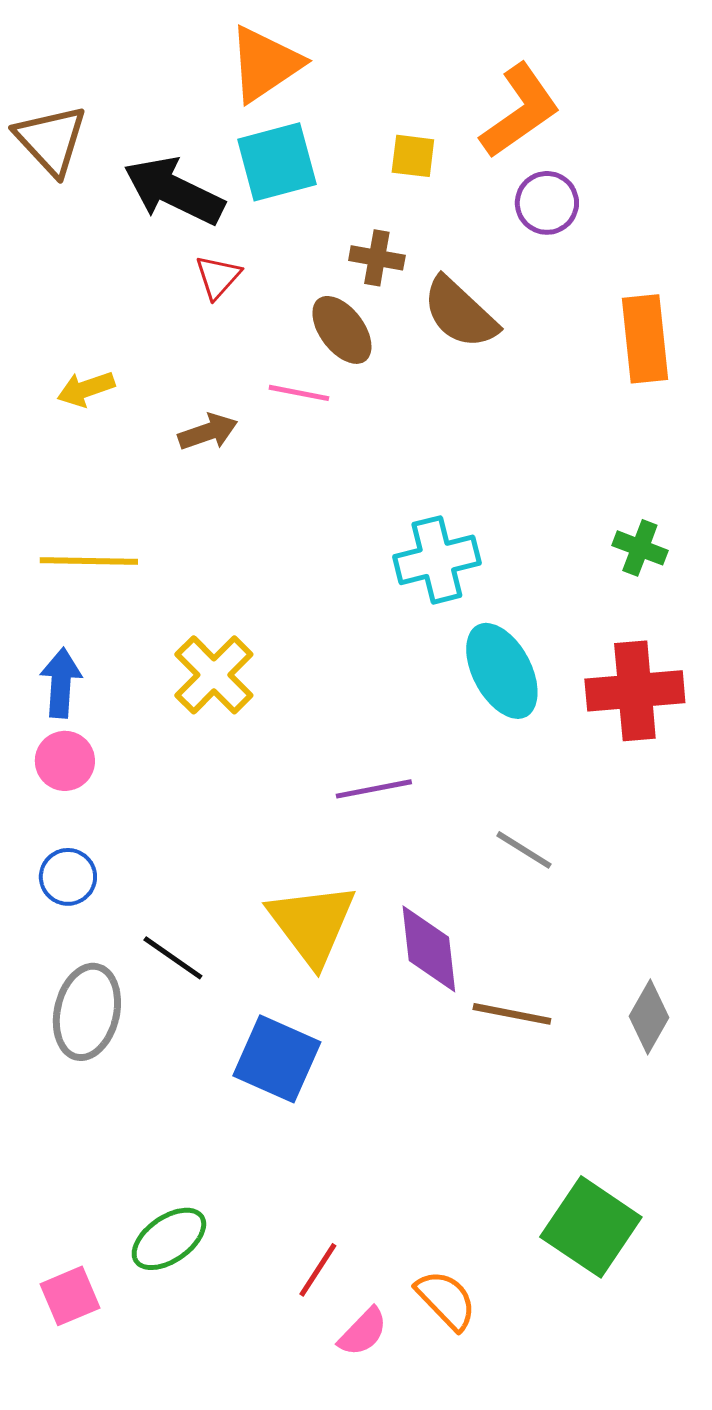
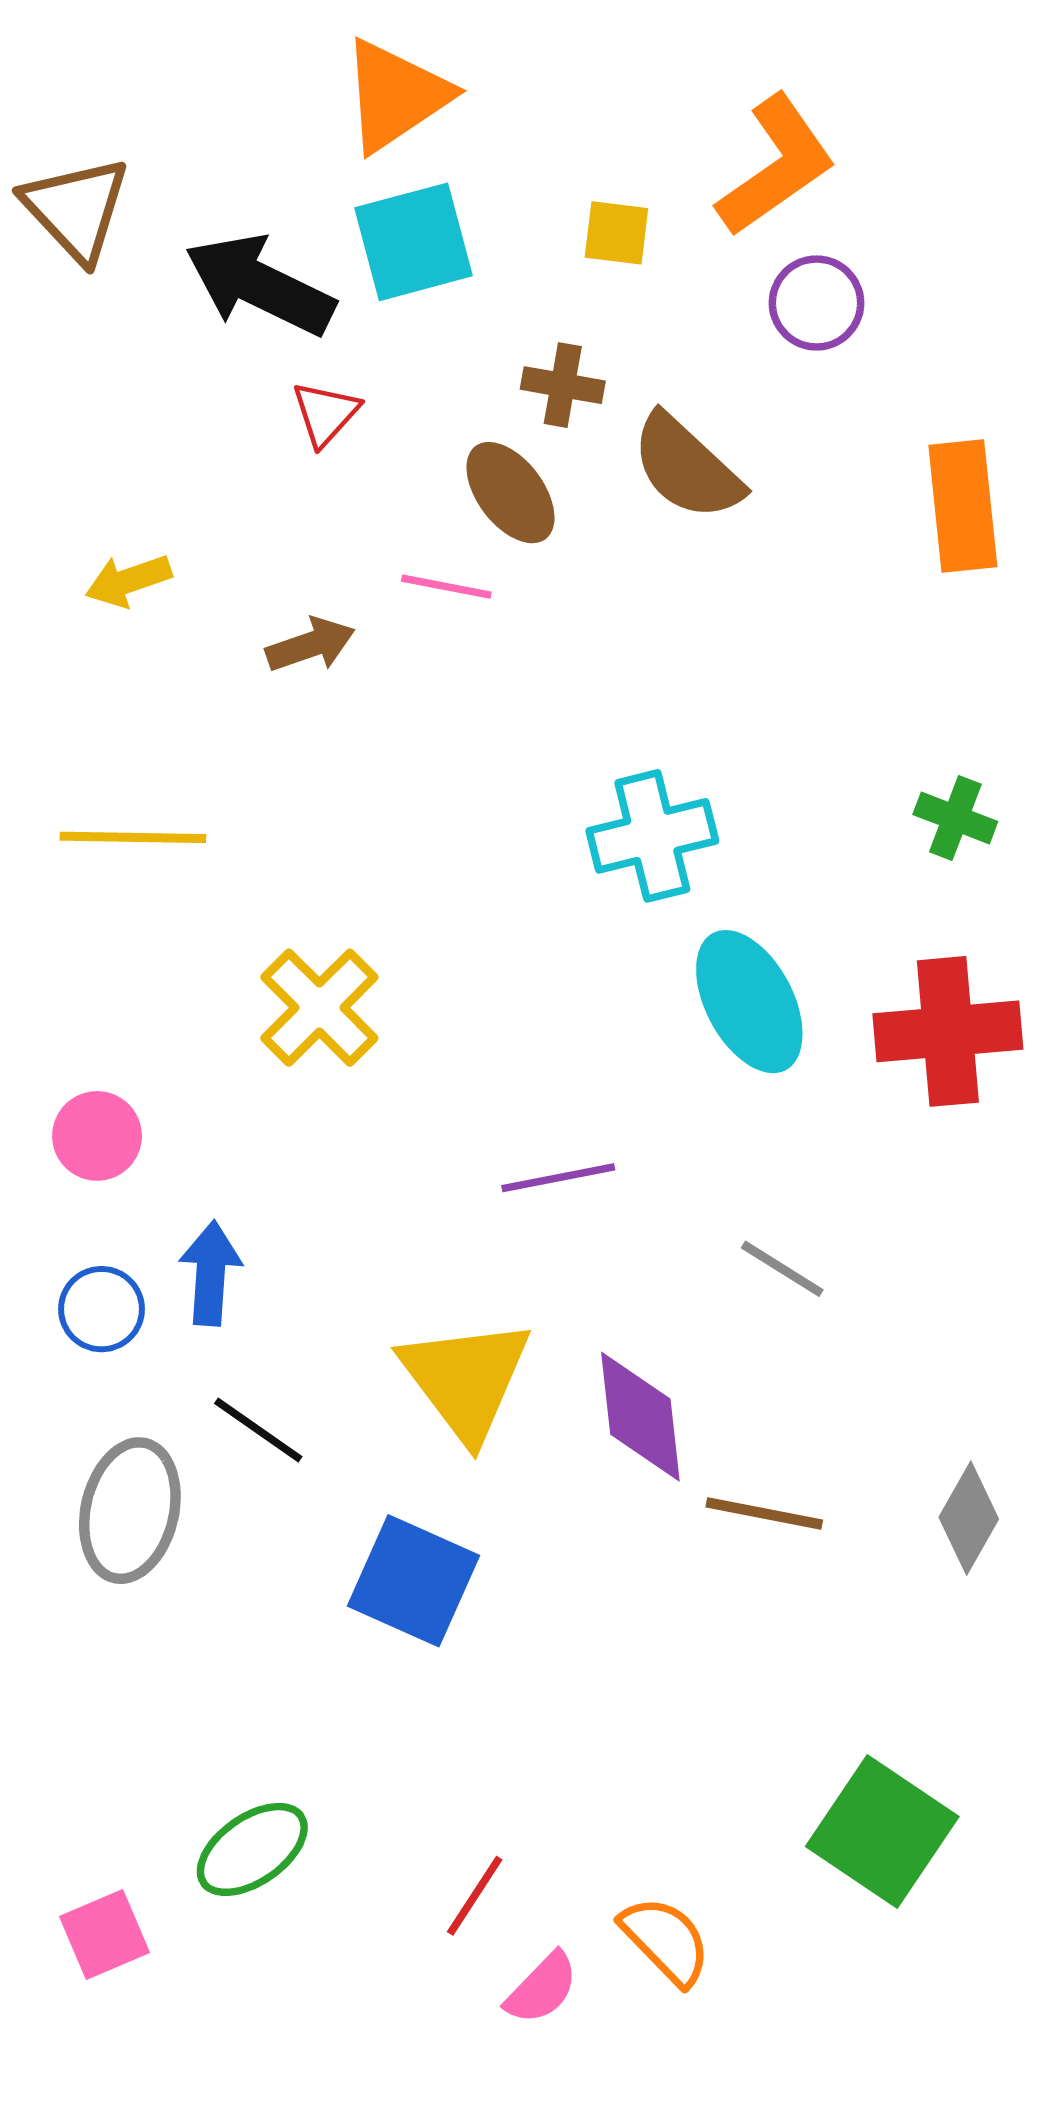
blue arrow: (61, 683) -> (210, 1273), moved

